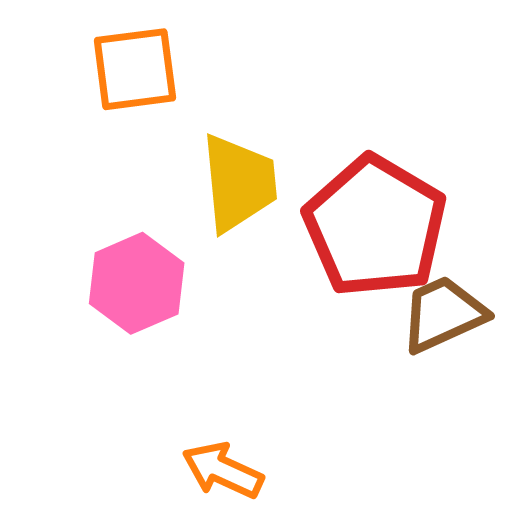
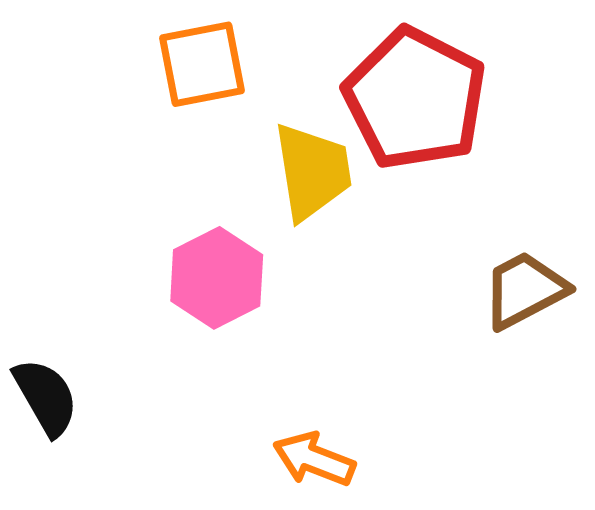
red pentagon: (375, 226) -> (415, 99), moved

